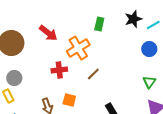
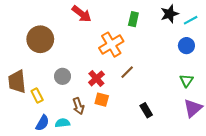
red arrow: (48, 33) -> (82, 14), moved
red cross: (59, 70) -> (96, 78), moved, turned -35
gray circle: (14, 78) -> (63, 76), moved

